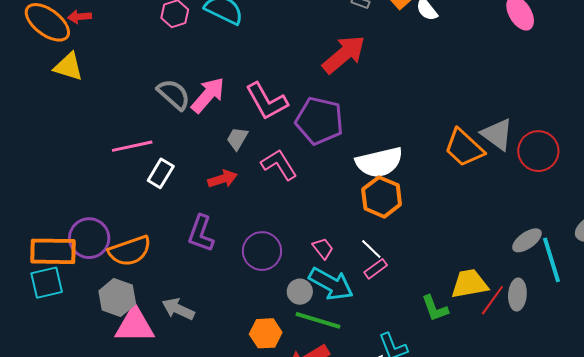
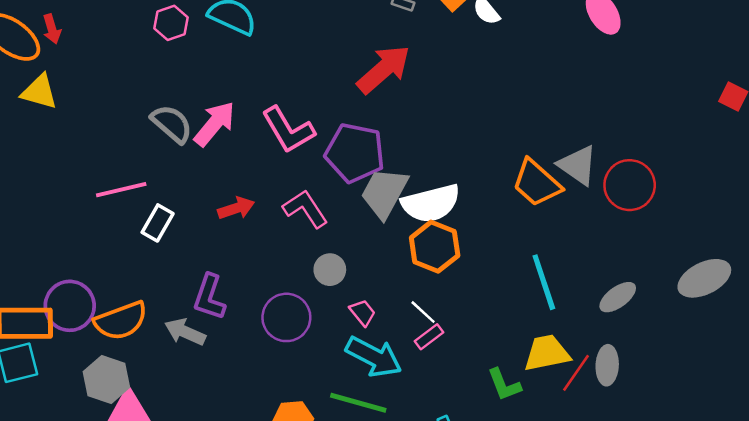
red arrow: (79, 17) -> (52, 29), turned -100
gray trapezoid: (237, 139) -> (384, 193), moved, size x1.8
red arrow: (223, 179) -> (236, 208), moved
cyan line: (552, 260) -> (544, 282), moved
gray circle: (300, 292) -> (330, 270), moved
gray arrow: (178, 309) -> (185, 332), moved

